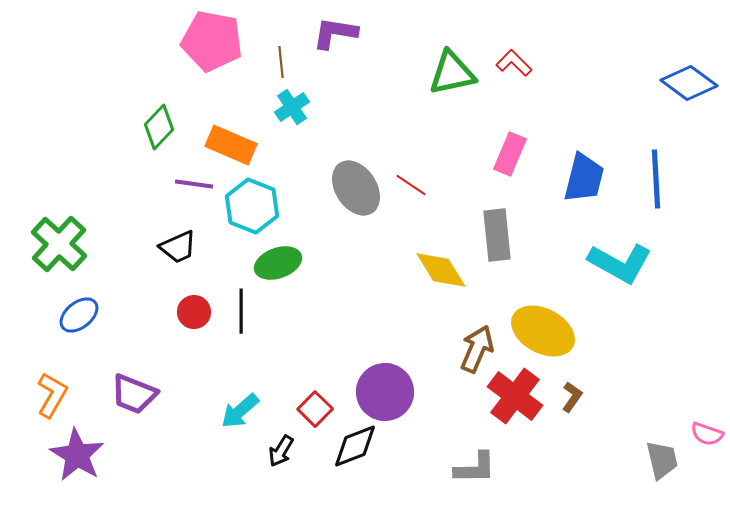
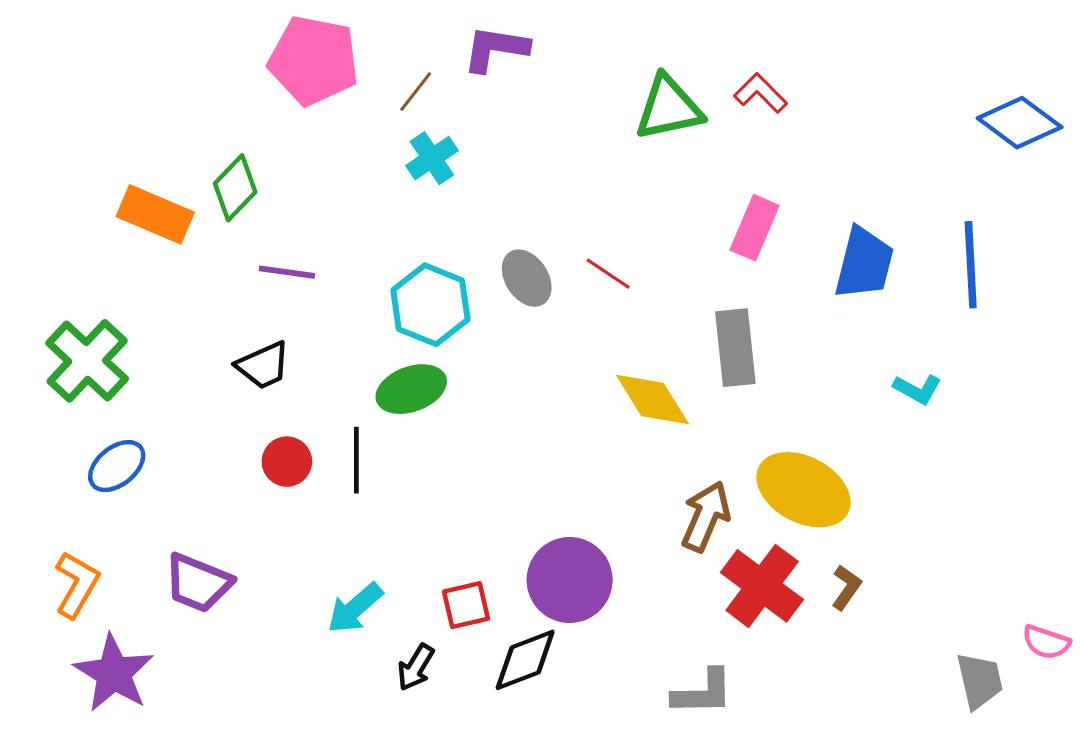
brown line: (281, 62) -> (416, 92), turned 44
orange rectangle: (231, 145) -> (155, 214), moved
gray ellipse: (356, 188) -> (527, 278), size x0.7
cyan hexagon: (252, 206) -> (430, 305), moved
cyan L-shape: (620, 263) -> (917, 389), size x0.5
red square: (315, 409) -> (466, 605), turned 32

